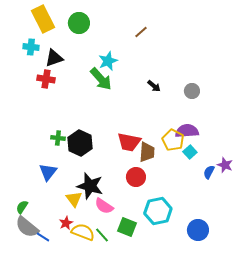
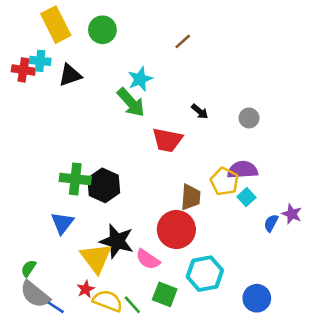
red cross: (46, 79) -> (23, 70), moved
green cross: (58, 138) -> (75, 179), size x1.6
red trapezoid: (129, 142) -> (167, 140), moved
red circle: (136, 177) -> (176, 229), size x1.5
yellow triangle: (74, 199) -> (96, 258), size x1.5
pink semicircle: (104, 206) -> (148, 259), moved

